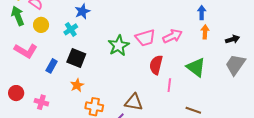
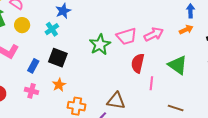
blue arrow: (202, 13) -> (190, 11), moved
orange arrow: (205, 32) -> (186, 30), turned 64
pink cross: (41, 102) -> (32, 91), moved

